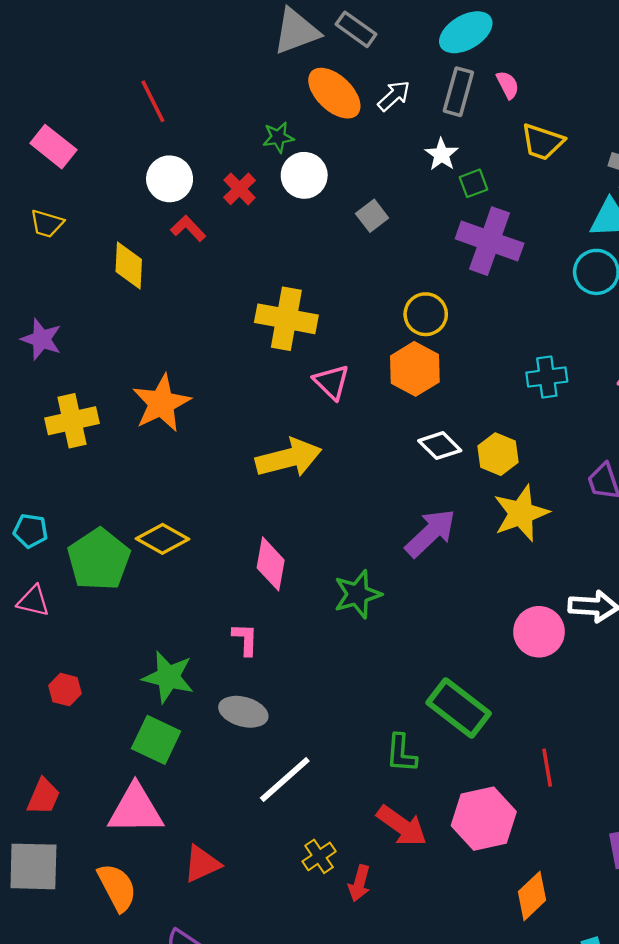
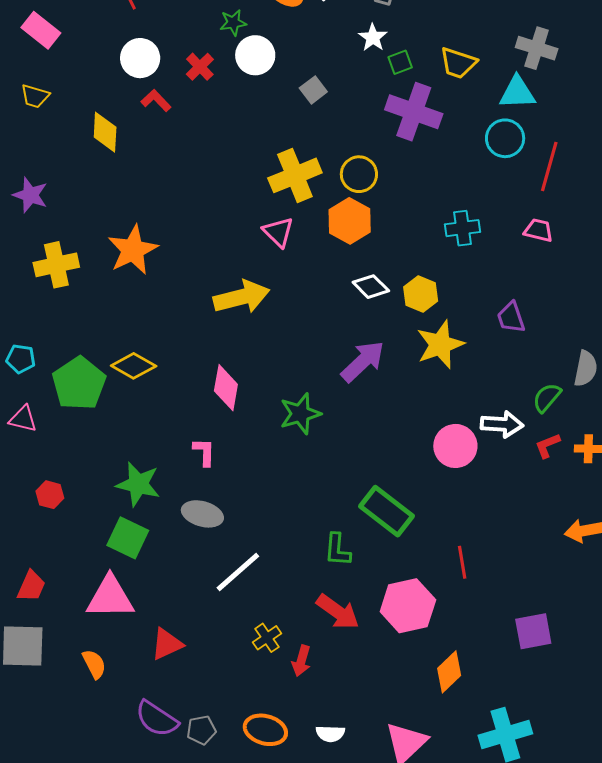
yellow trapezoid: (542, 142) -> (458, 63), moved
yellow cross: (286, 319) -> (295, 175), moved, turned -33
orange semicircle: (117, 887) -> (94, 664), size x0.7

